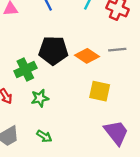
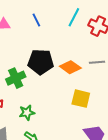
green star: (40, 98) -> (27, 113), moved

